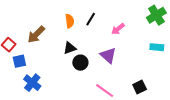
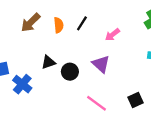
brown arrow: (36, 34) -> (31, 23), moved
black triangle: (70, 48) -> (48, 62), moved
blue cross: (32, 83) -> (22, 84), moved

